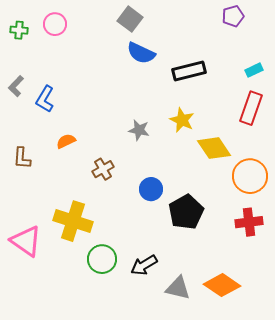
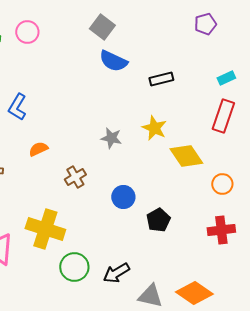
black rectangle: (189, 71) -> (161, 79), size x0.7
orange circle: (250, 176) -> (222, 184), size x0.6
black pentagon: (186, 212) -> (158, 220), size x0.7

